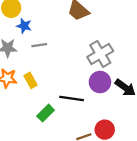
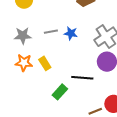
blue star: (24, 26) -> (71, 33), moved

